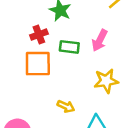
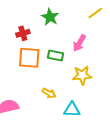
red cross: (39, 35) -> (23, 33), moved
green rectangle: (69, 47) -> (55, 56), moved

